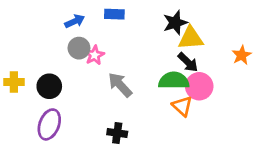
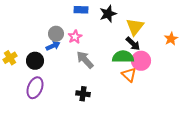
blue arrow: (75, 21) -> (53, 46), moved
black star: (175, 23) -> (108, 14), moved
yellow triangle: (191, 38) -> (135, 27), turned -48
pink star: (95, 55) -> (75, 37), moved
yellow cross: (14, 82) -> (10, 58), turned -32

